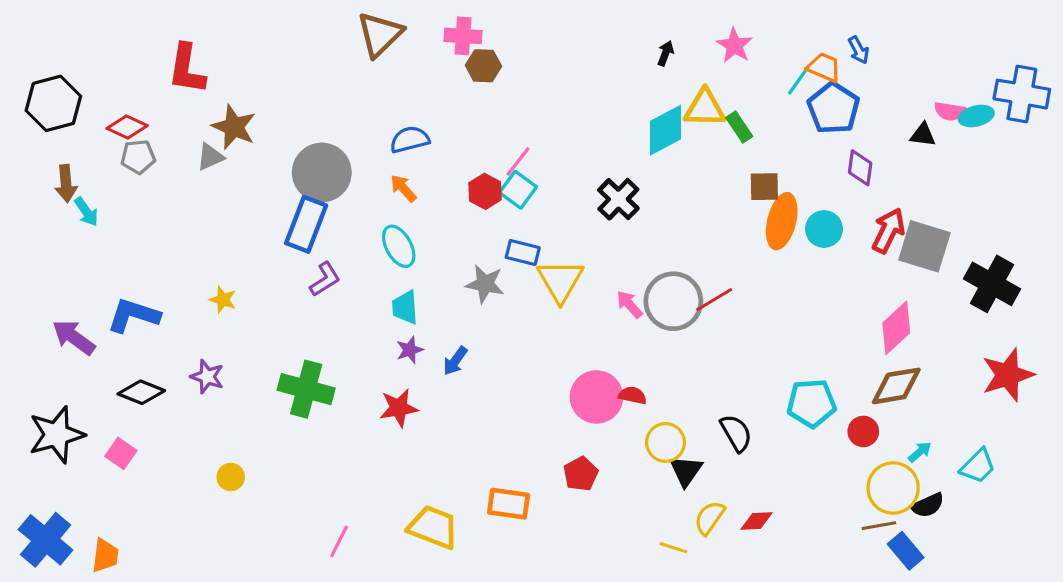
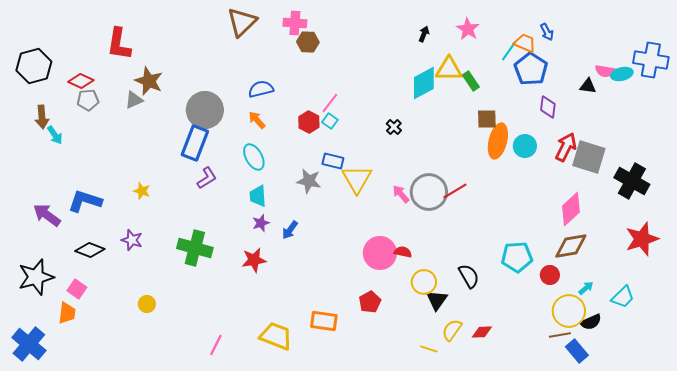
cyan square: (518, 190) -> (330, 121), size x0.7
black cross: (618, 199) -> (394, 127), size x0.6
orange trapezoid: (105, 555) -> (67, 313), moved

